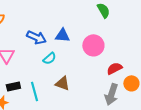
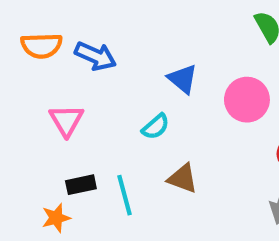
blue triangle: (62, 35) -> (183, 79), turned 35
blue arrow: (36, 37) -> (95, 56), moved

